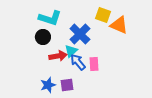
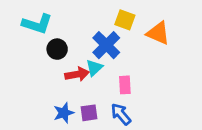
yellow square: (103, 15) -> (125, 20), moved
cyan L-shape: (50, 18) -> (37, 24), moved
blue arrow: (78, 62) -> (121, 114), moved

